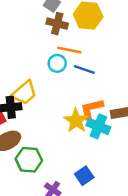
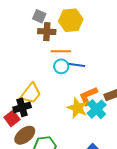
cyan circle: (57, 63) -> (61, 66), moved
cyan cross: (98, 126) -> (97, 109), turned 36

